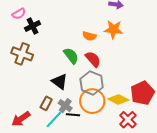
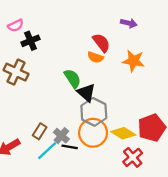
orange star: (114, 29) -> (133, 61), moved
red semicircle: (93, 59) -> (101, 43), moved
black triangle: (60, 82) -> (86, 93), moved

